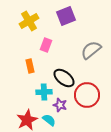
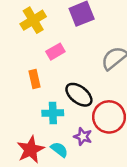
pink rectangle: (46, 45) -> (55, 52), turned 40
purple star: (60, 105) -> (83, 137), moved

